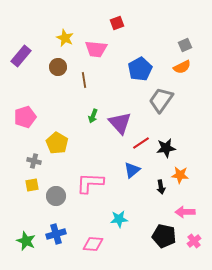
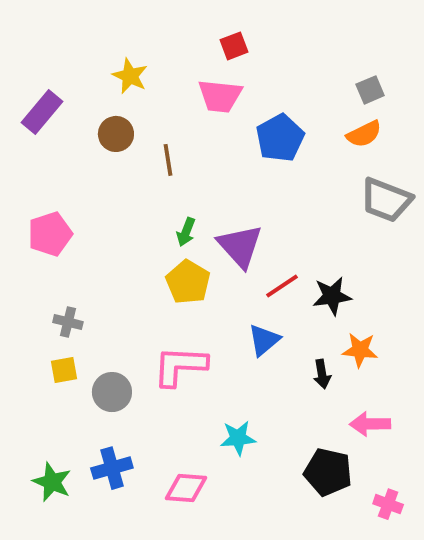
pink trapezoid: (96, 49) -> (220, 96), moved
gray trapezoid: (161, 100) -> (386, 200), moved, turned -104
yellow pentagon: (57, 143) -> (188, 282), moved
pink cross: (194, 241) -> (388, 504), moved, turned -32

